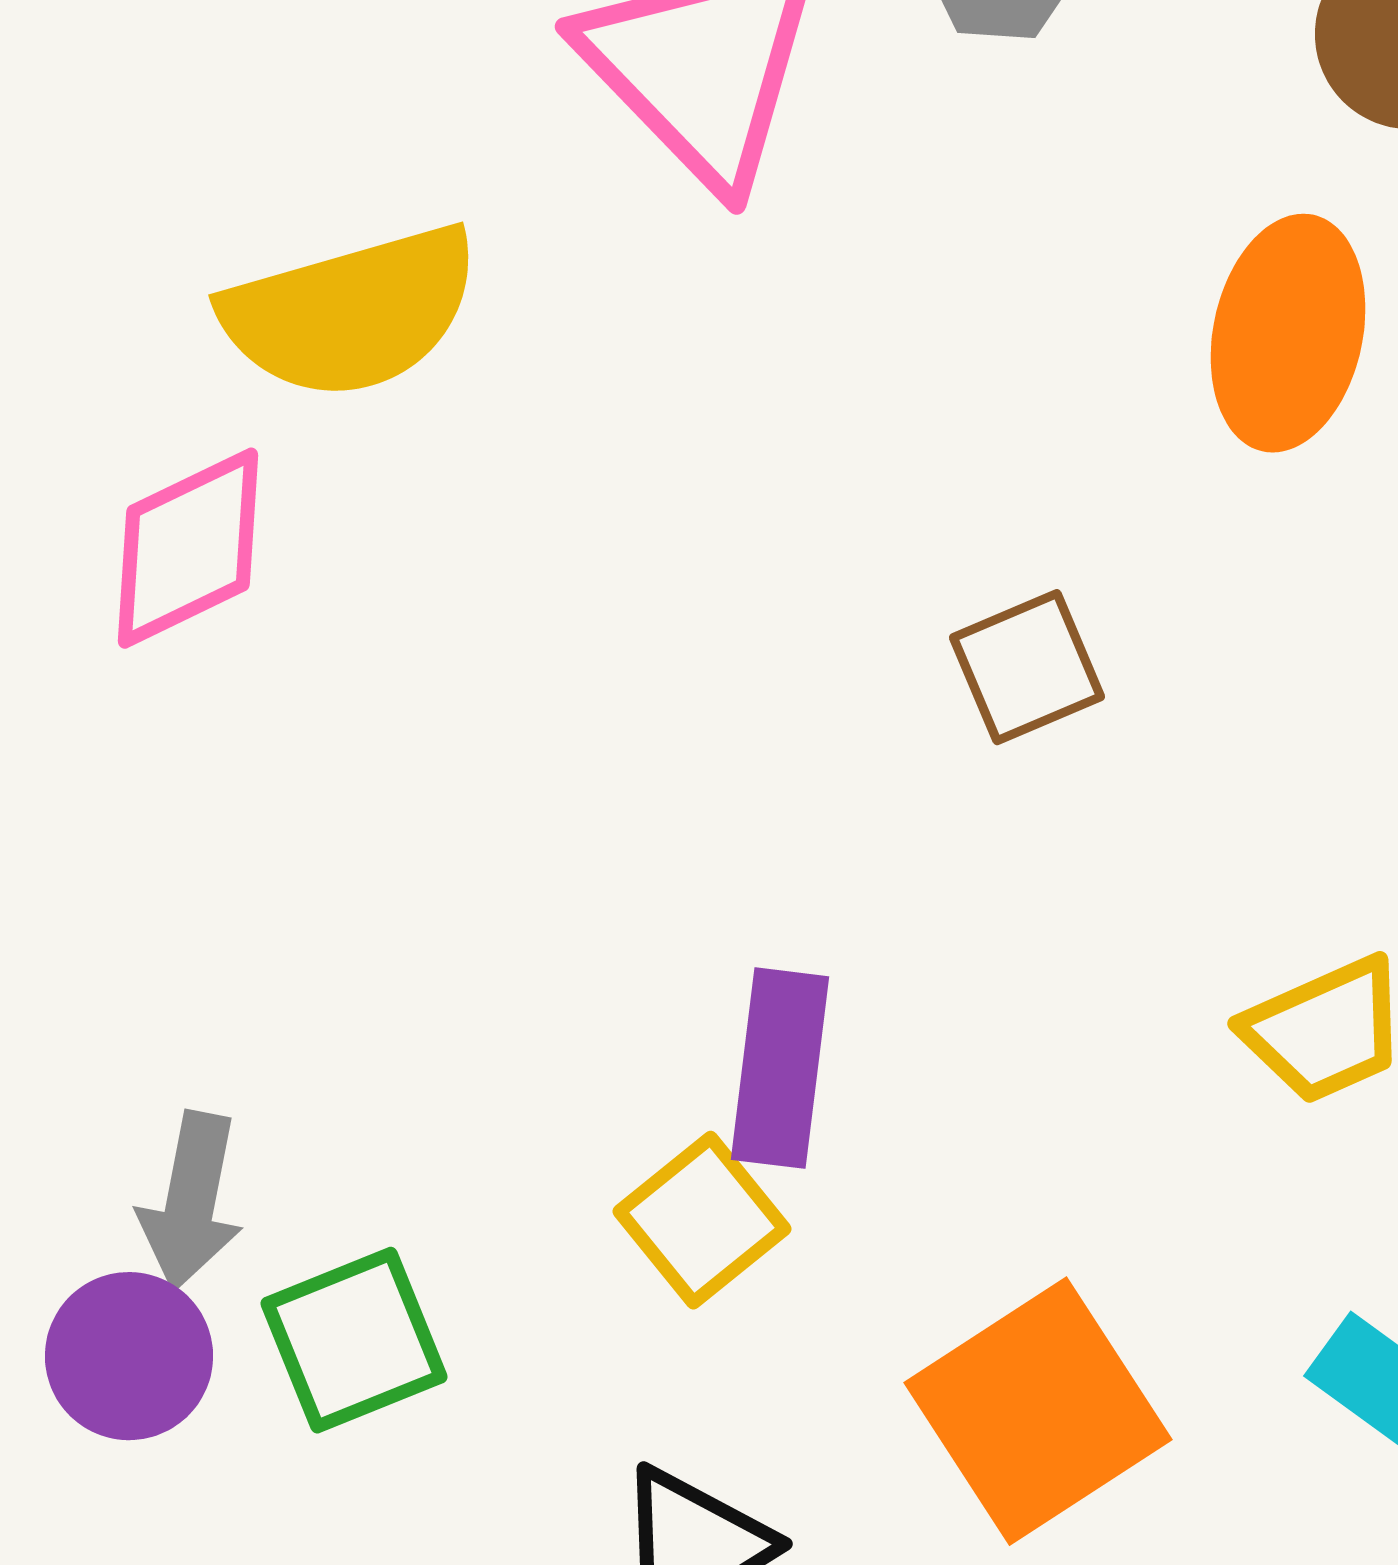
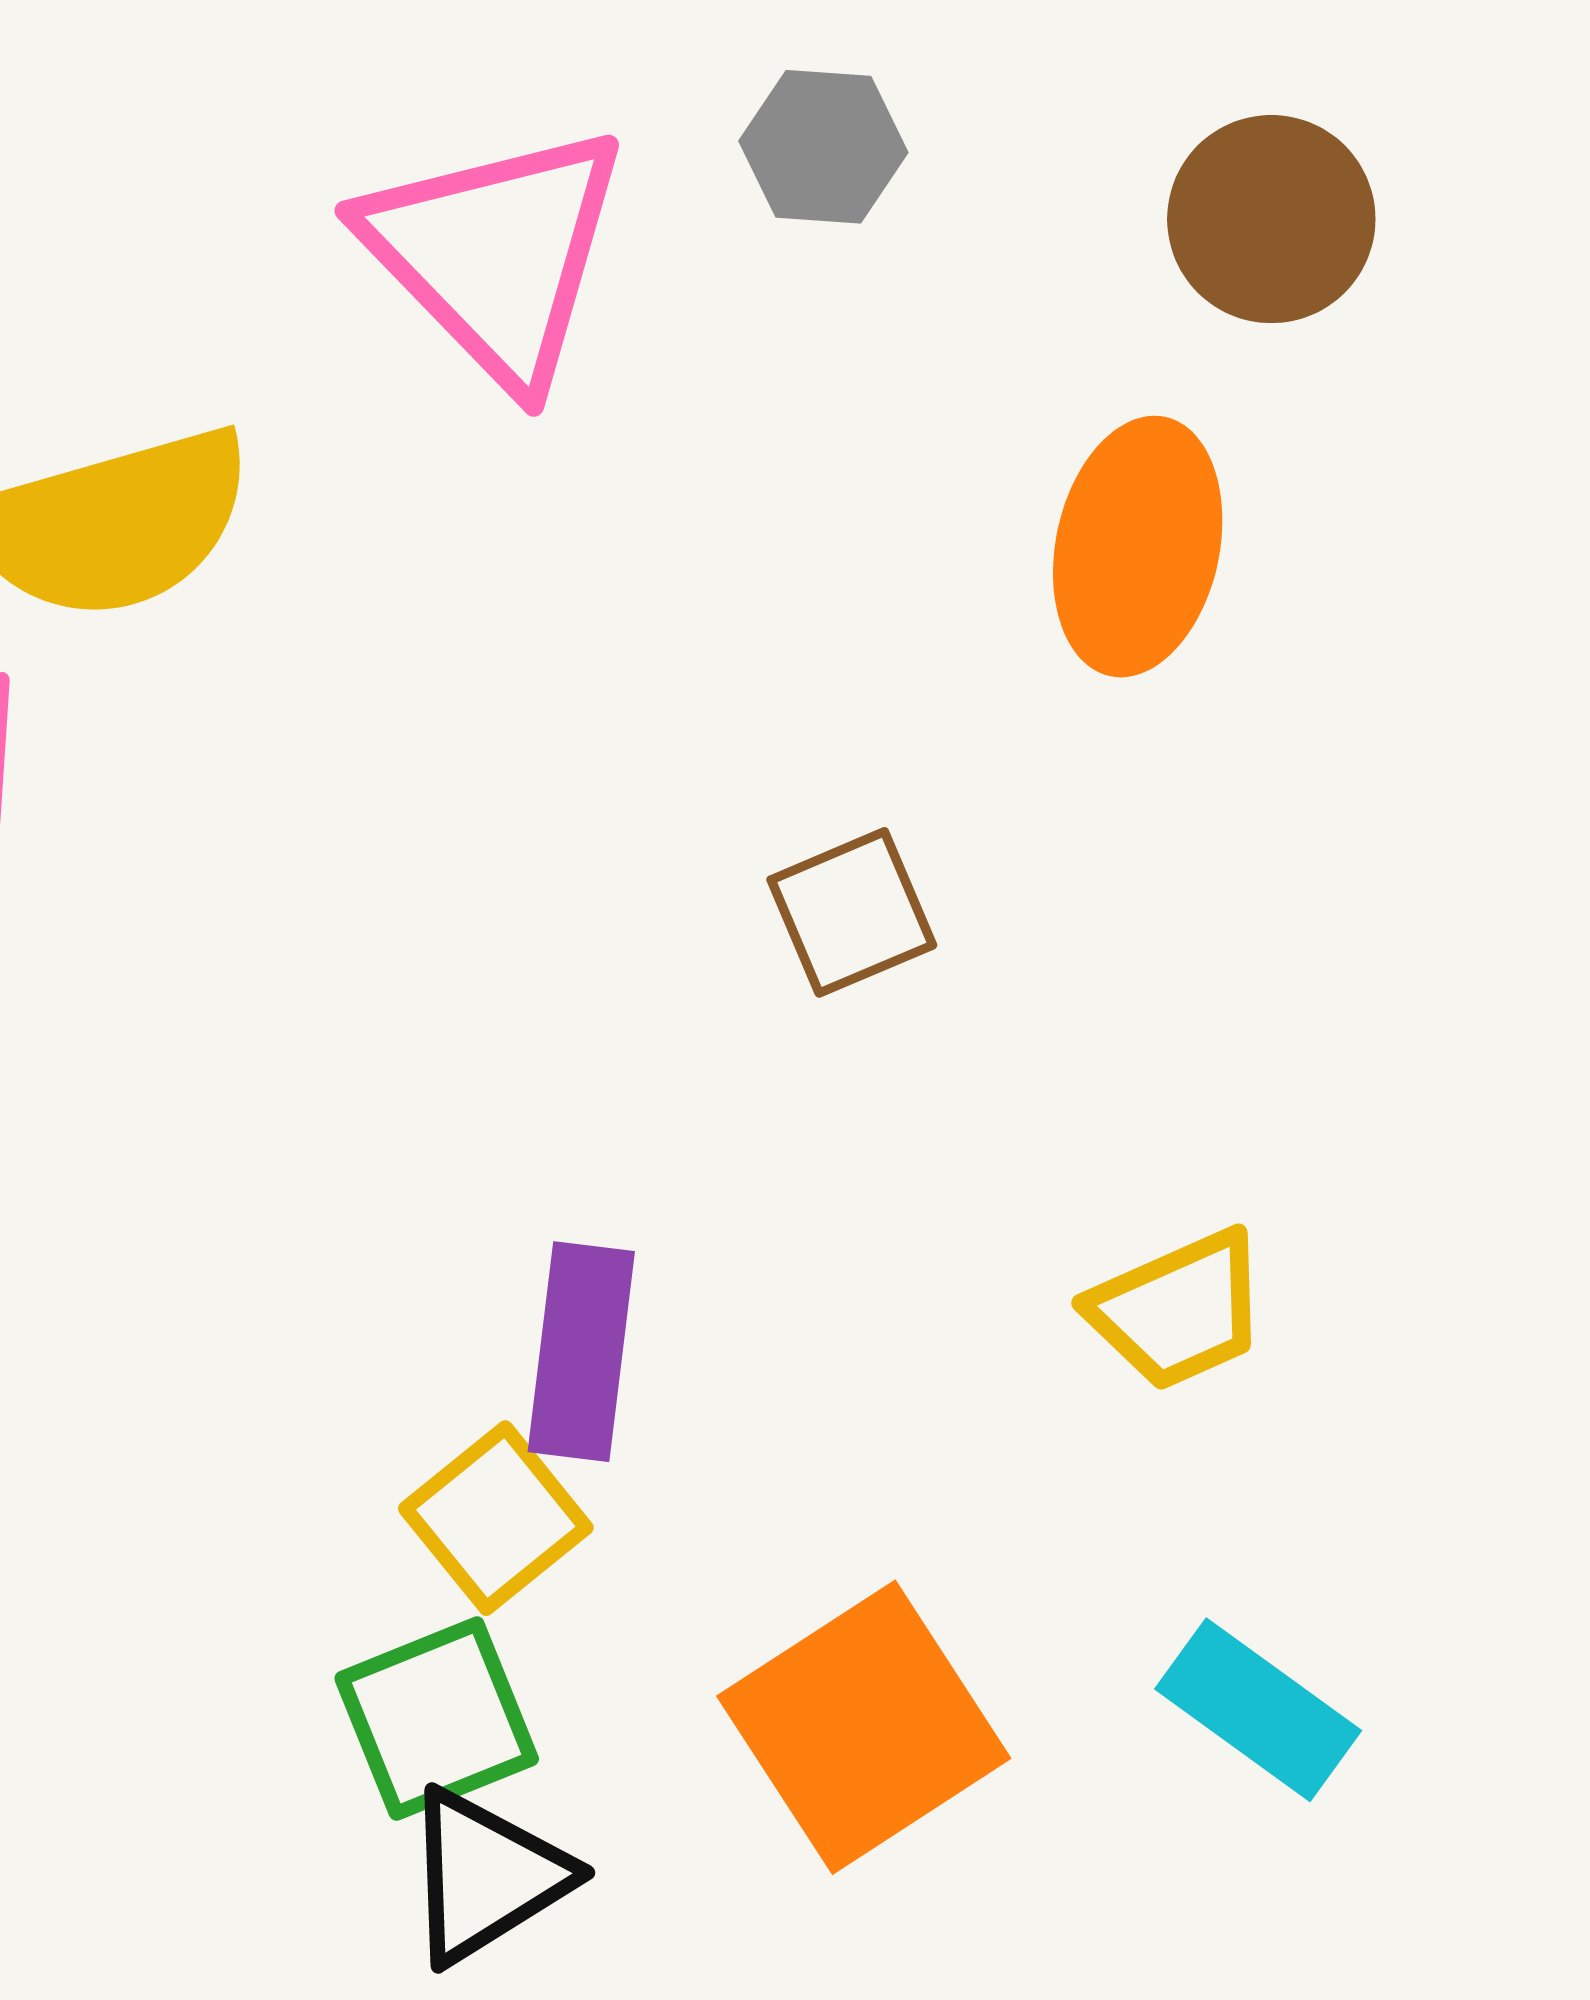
green square: (354, 1340) -> (437, 1719), moved

